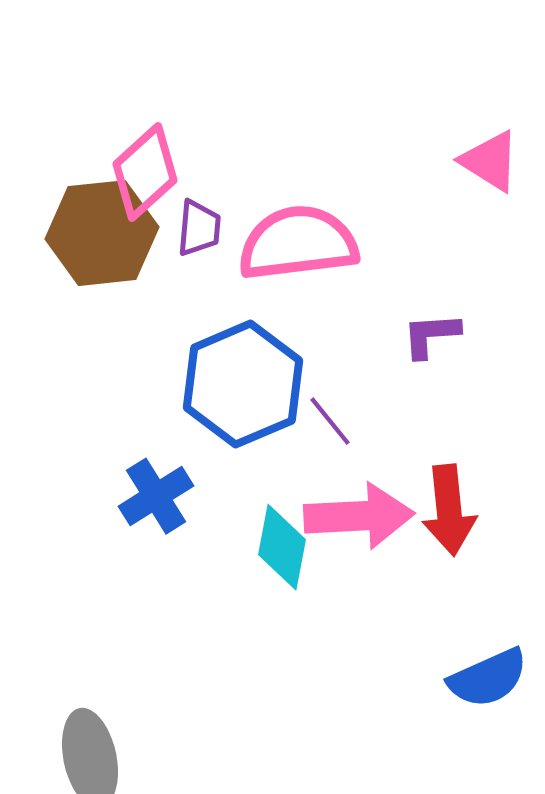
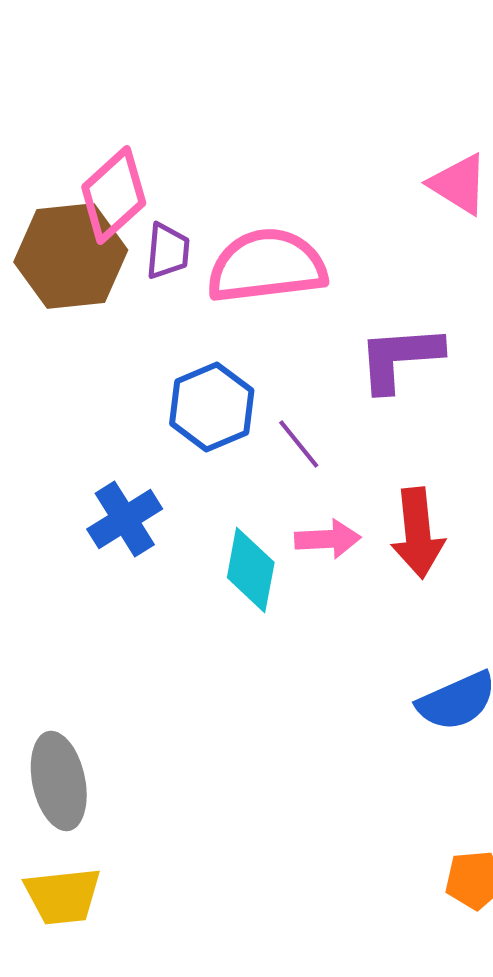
purple L-shape: (431, 335) -> (400, 358), size x1.5
blue hexagon: (243, 384) -> (212, 407), size x0.7
pink arrow: (359, 516) -> (328, 539), size x0.6

